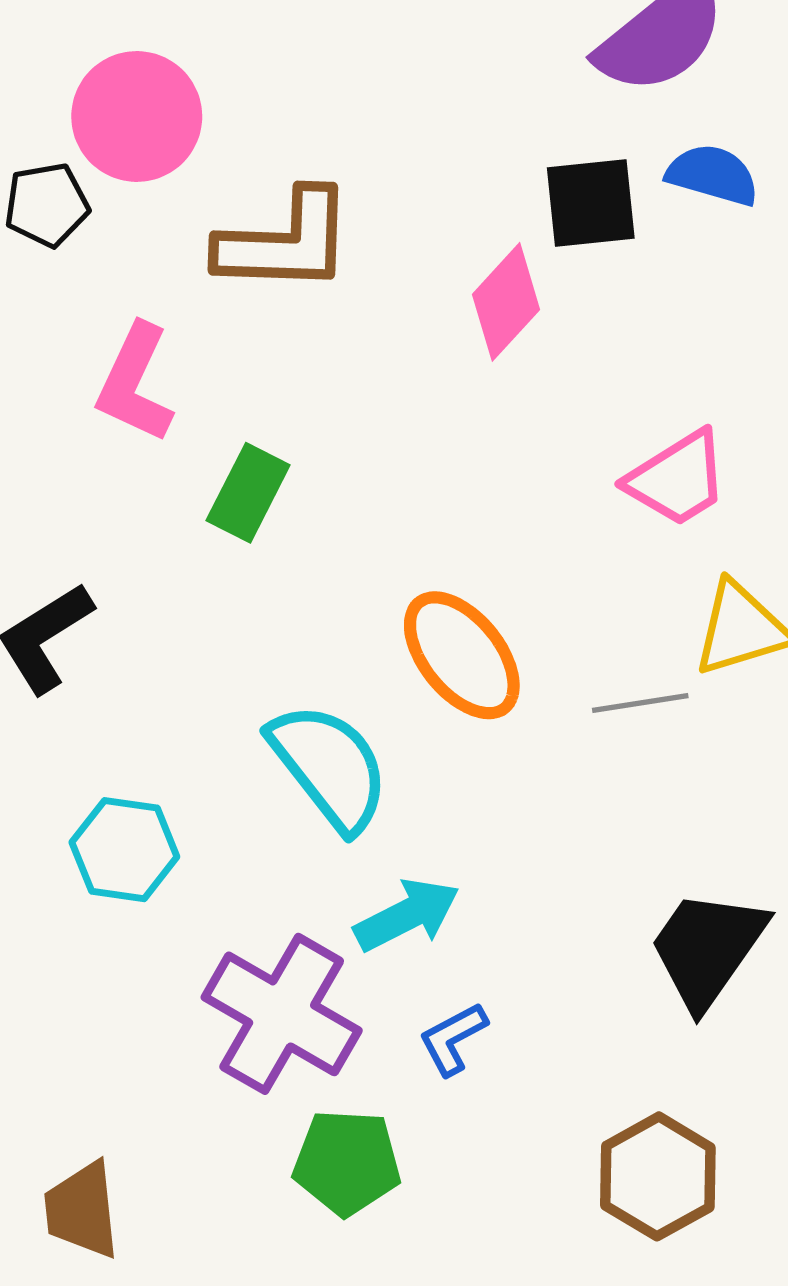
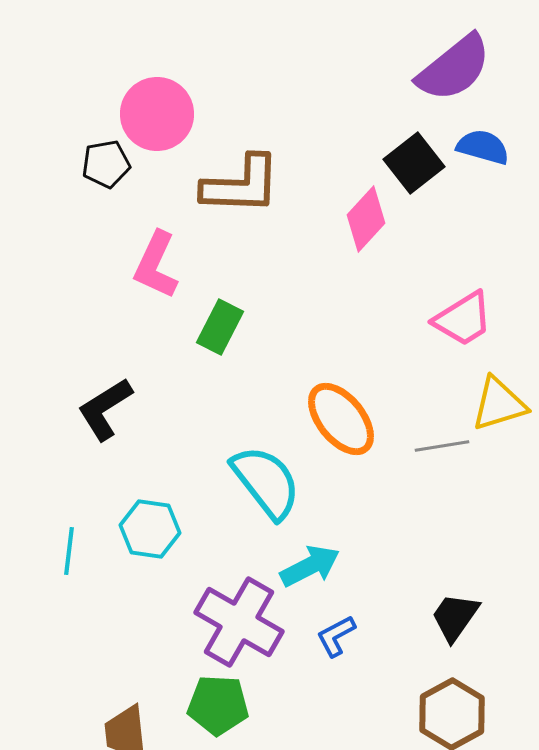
black square: (591, 203) -> (414, 163), turned -32
black trapezoid: (707, 949) -> (455, 617), moved, size x0.7
green pentagon: (347, 1162) -> (218, 705), moved

